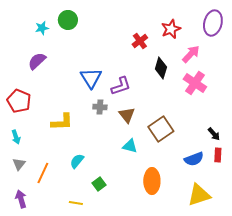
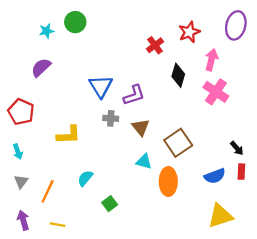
pink arrow: (191, 54) -> (211, 60), turned -30
orange ellipse: (152, 181) -> (168, 181), moved
yellow line: (76, 203) -> (58, 225), moved

